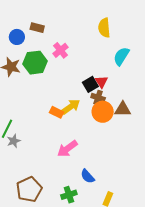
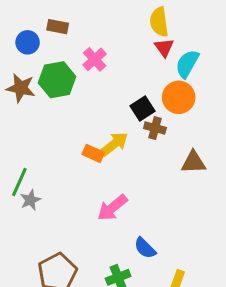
red triangle: (102, 82) -> (164, 48), moved
brown triangle: (123, 109) -> (193, 162), moved
orange circle: (103, 112) -> (179, 97), moved

